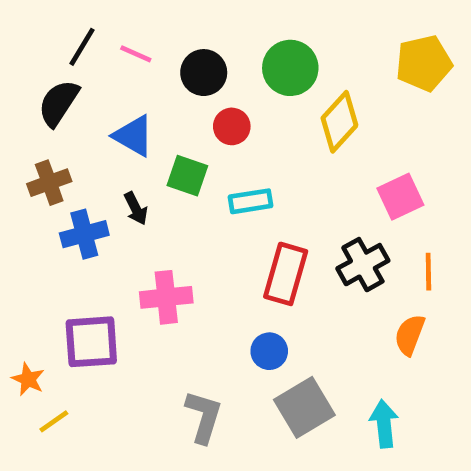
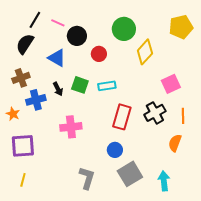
black circle: (204, 73) -> (77, 36), moved
green square: (187, 176) -> (80, 85), moved
purple square: (91, 342) -> (23, 146), moved
orange star: (28, 379) -> (13, 114), moved
yellow line: (54, 421) -> (23, 180), turned -40

